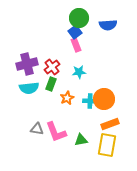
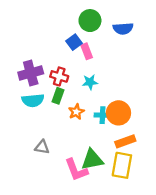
blue square: (75, 32) -> (74, 42), moved
red cross: (52, 67) -> (59, 76), turned -35
pink L-shape: (56, 132) -> (76, 170), moved
green triangle: (81, 140) -> (92, 160), size x1.5

